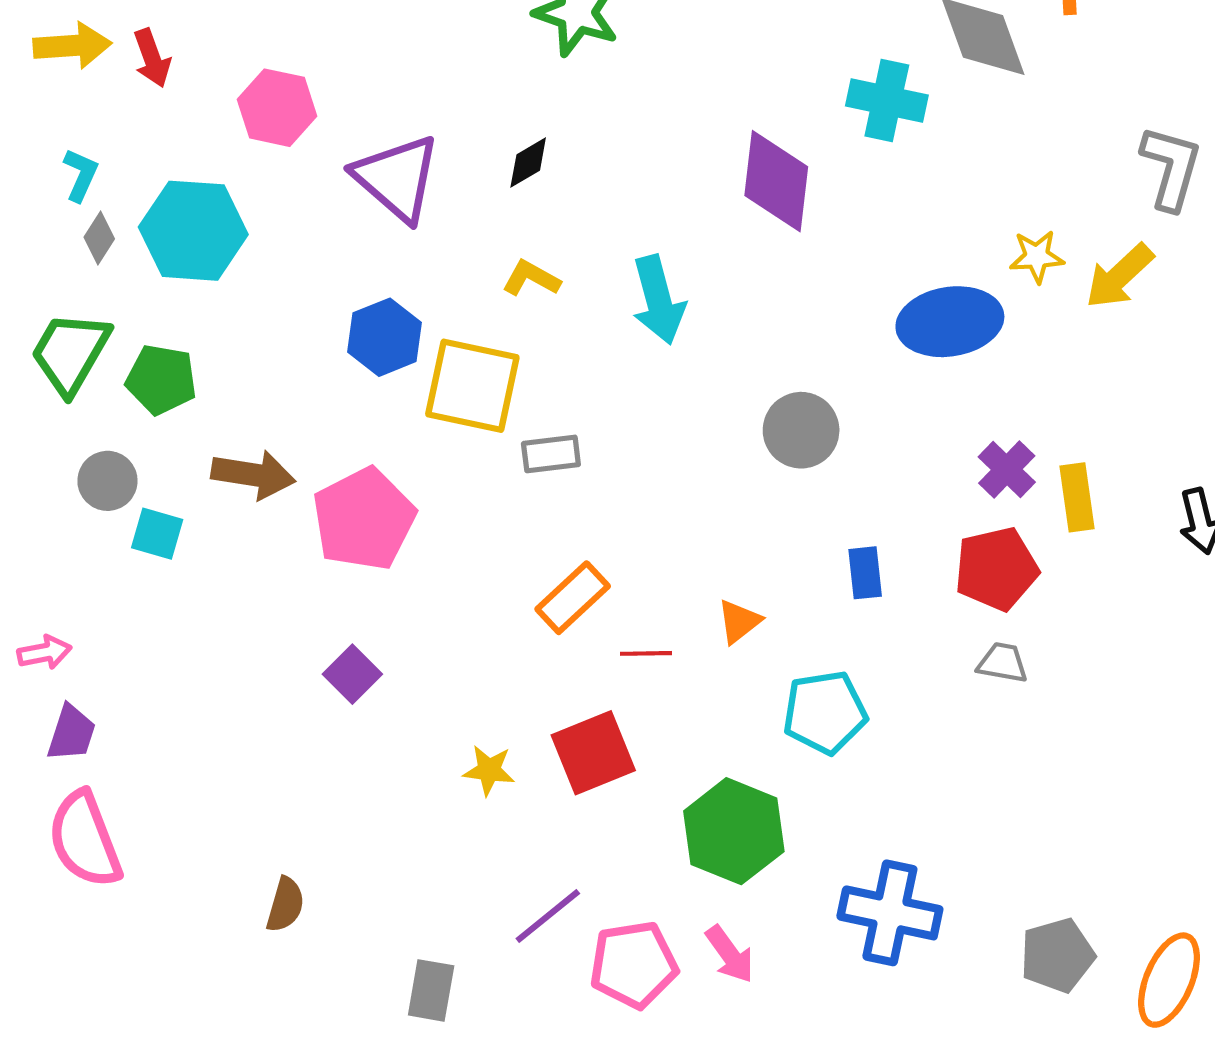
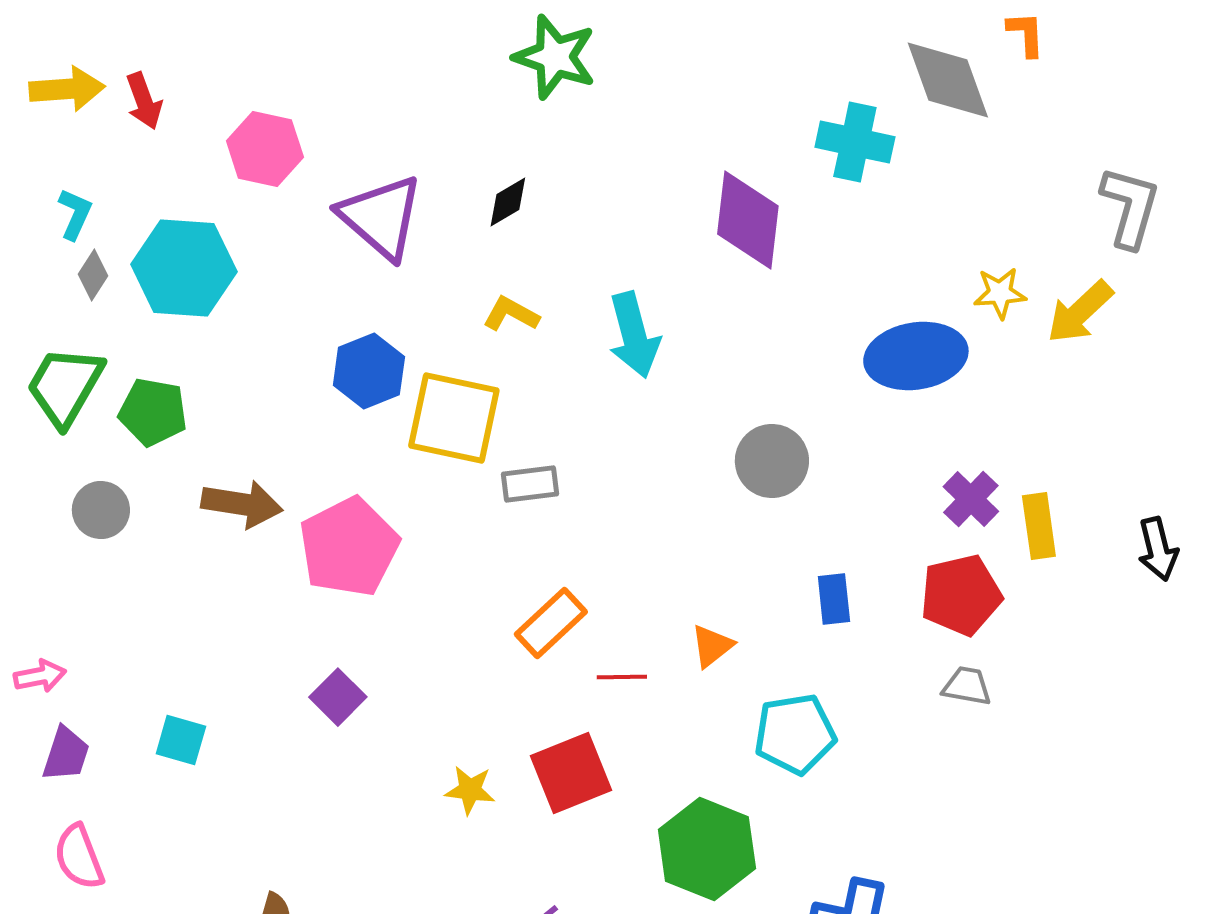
cyan square: (157, 534) -> (181, 740), moved
pink semicircle: (85, 840) -> (79, 857), size x0.7

